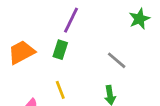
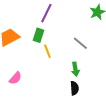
yellow line: (60, 90) -> (47, 51), moved

